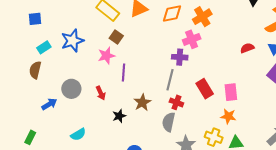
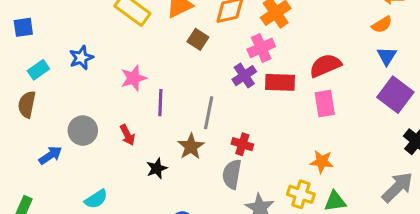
brown square: (116, 37) -> (198, 39), moved
blue star: (72, 41) -> (81, 58), size x0.7
red semicircle: (247, 48) -> (325, 65), moved, size x1.5
purple cross: (180, 57) -> (244, 76), turned -35
gray line: (170, 80) -> (209, 113), moved
red rectangle: (205, 89) -> (280, 82), moved, turned -54
pink rectangle: (231, 92) -> (325, 104), moved

